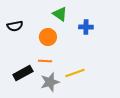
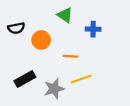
orange circle: (48, 37) -> (41, 40), moved
orange line: (45, 61) -> (70, 56), moved

